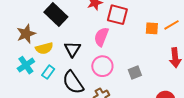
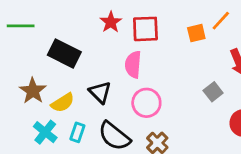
gray square: (135, 73) -> (213, 92), moved

